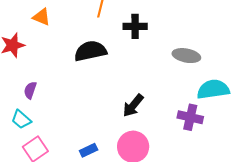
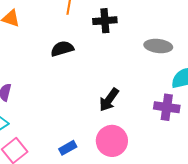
black semicircle: (90, 51) -> (62, 49), size x0.7

